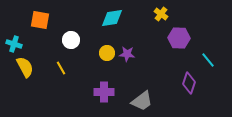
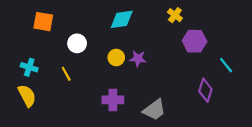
cyan cross: (14, 44) -> (29, 67), moved
yellow semicircle: (25, 67) -> (27, 96), moved

